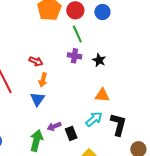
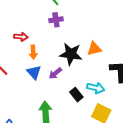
black star: (99, 60) -> (71, 54), moved, size x1.6
cyan arrow: (94, 119) -> (96, 88), moved, turned 72
purple arrow: (54, 126) -> (55, 73), moved

